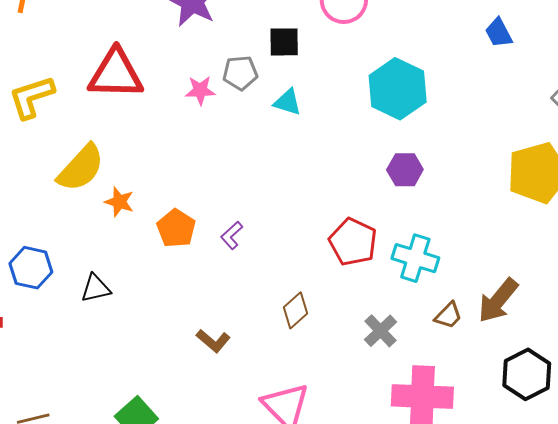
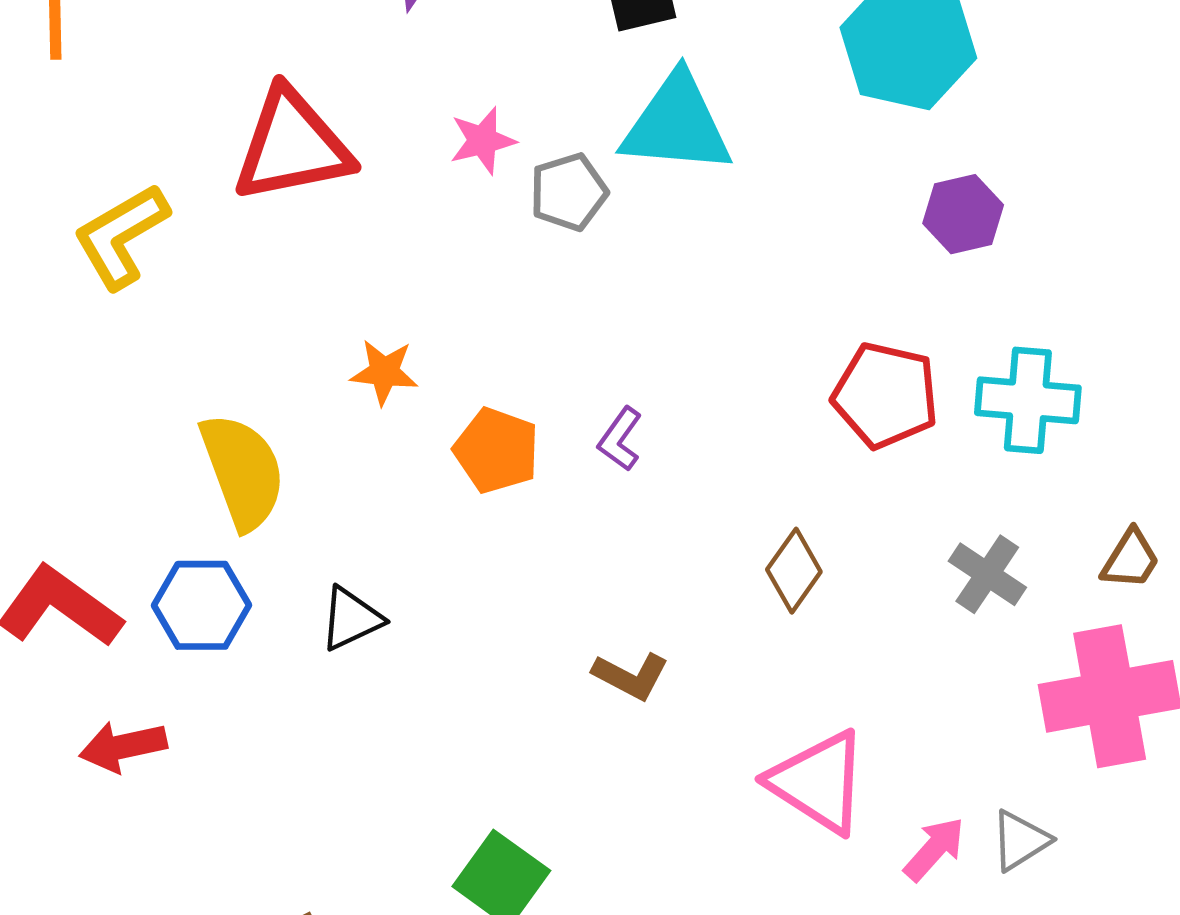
gray pentagon: (240, 73) -> (569, 192), moved
cyan triangle: (288, 102) -> (677, 124), size x1.8
yellow semicircle: (81, 168) -> (243, 471), moved, turned -50
orange star: (119, 202) -> (384, 372), moved
brown trapezoid: (448, 315) -> (1131, 559), moved

